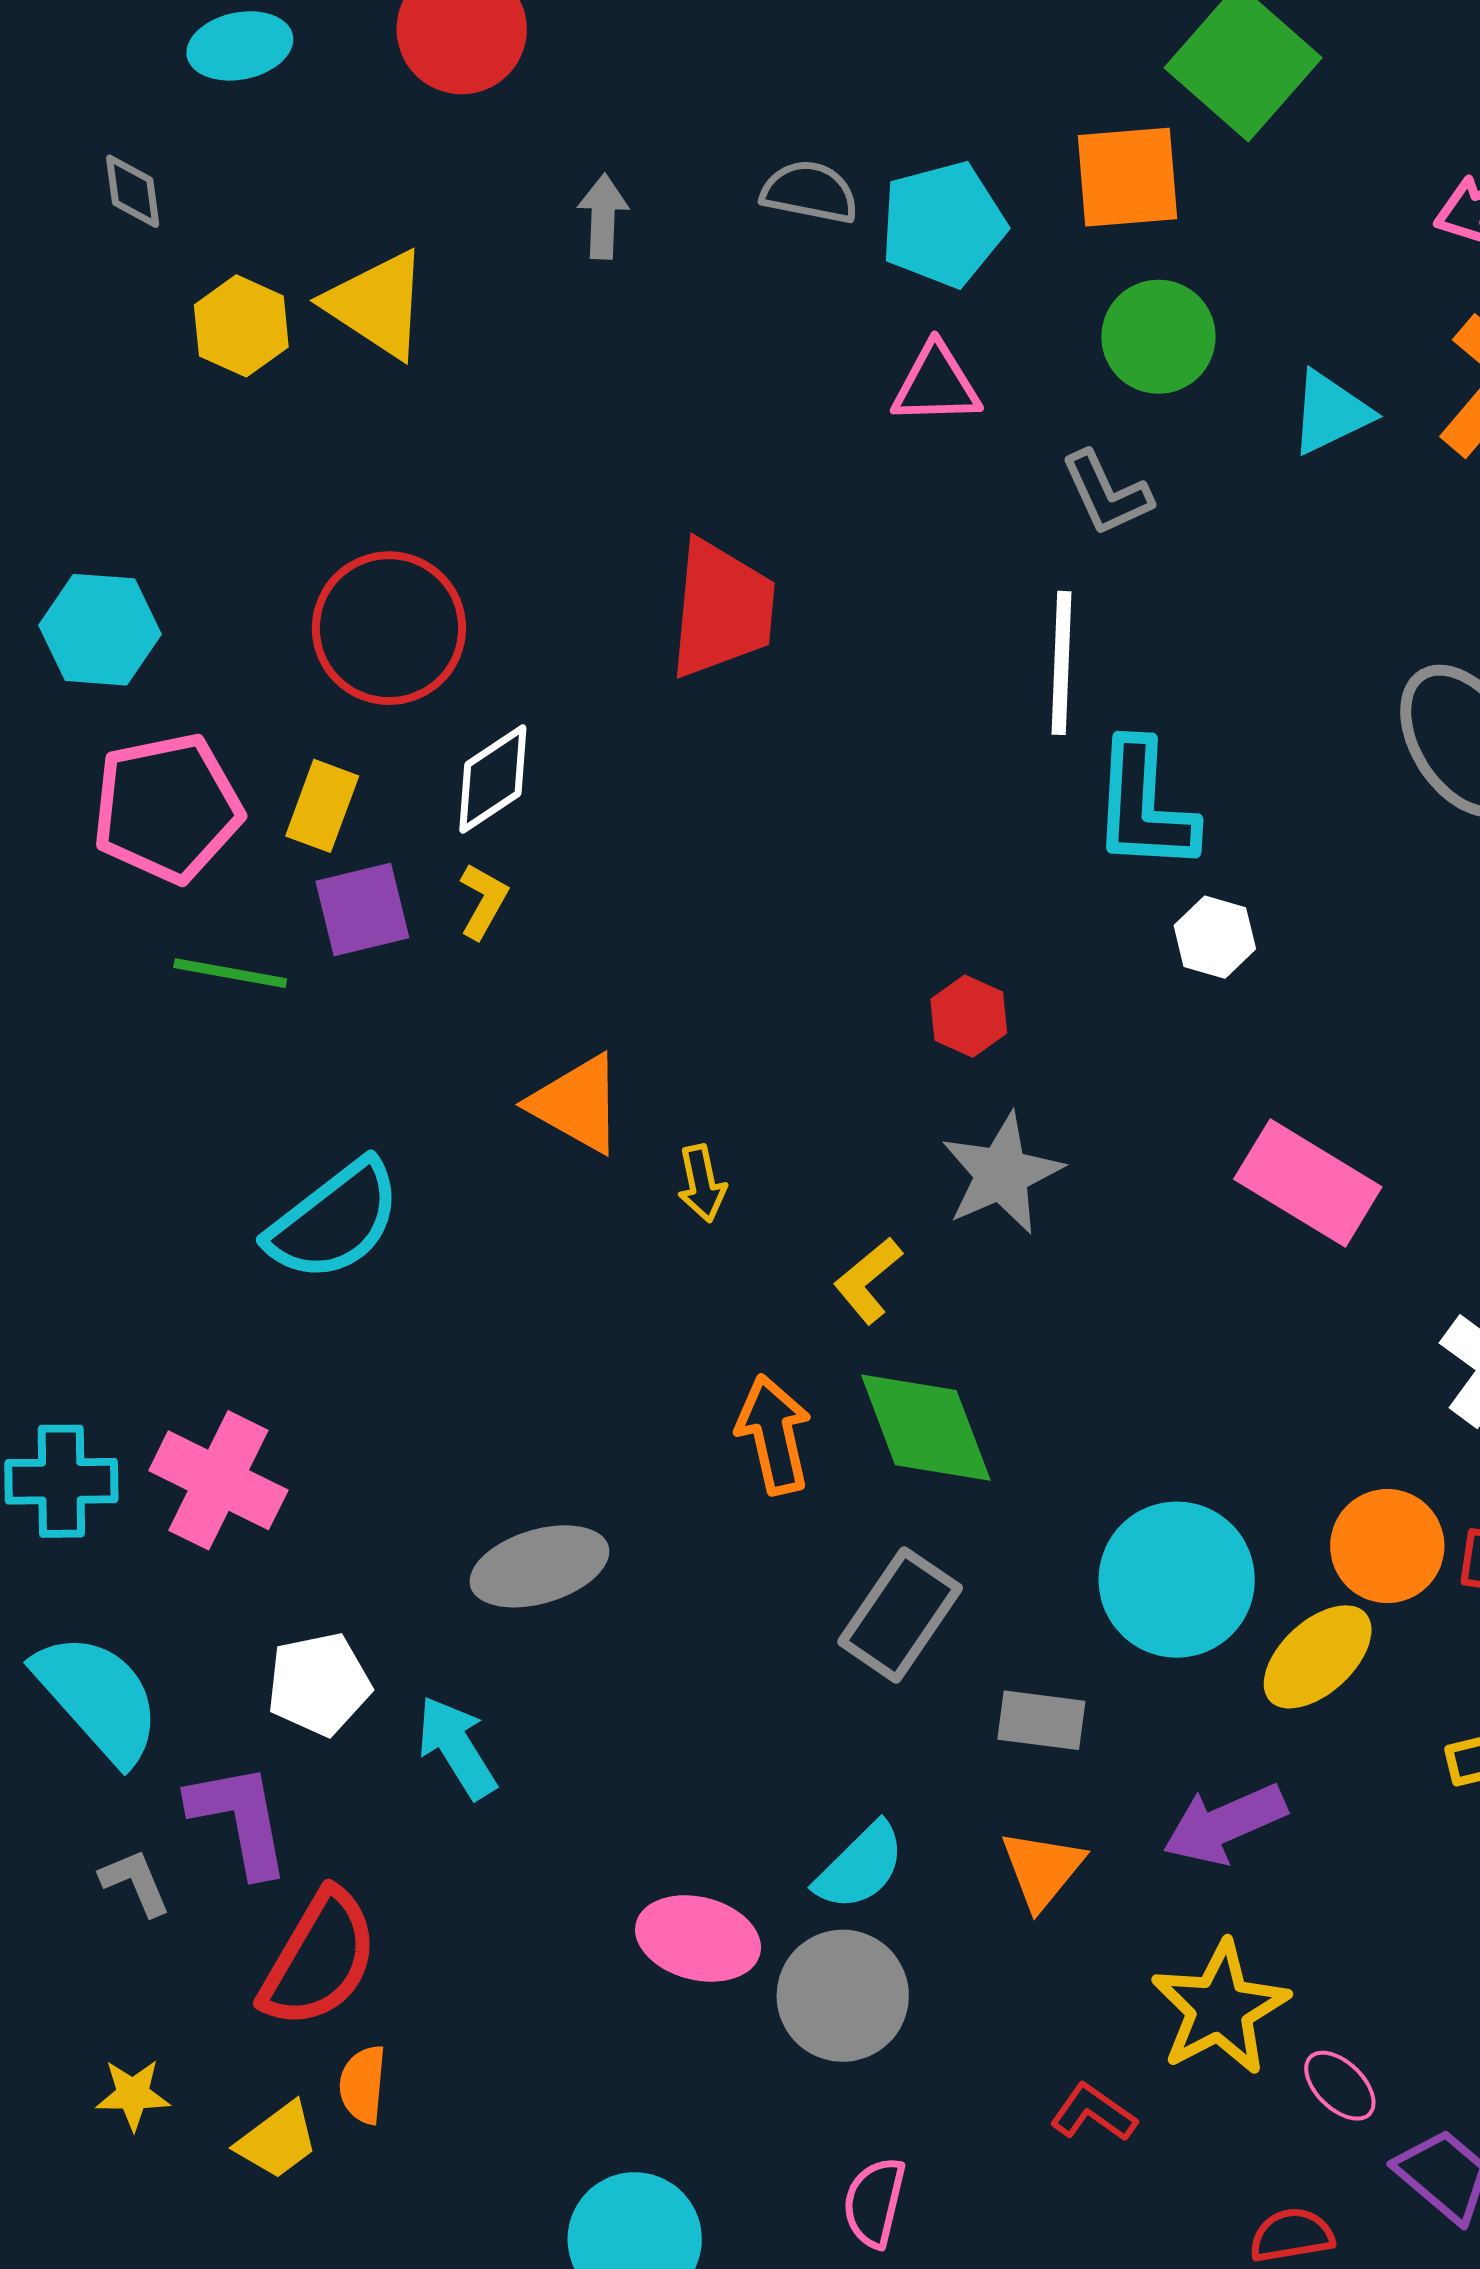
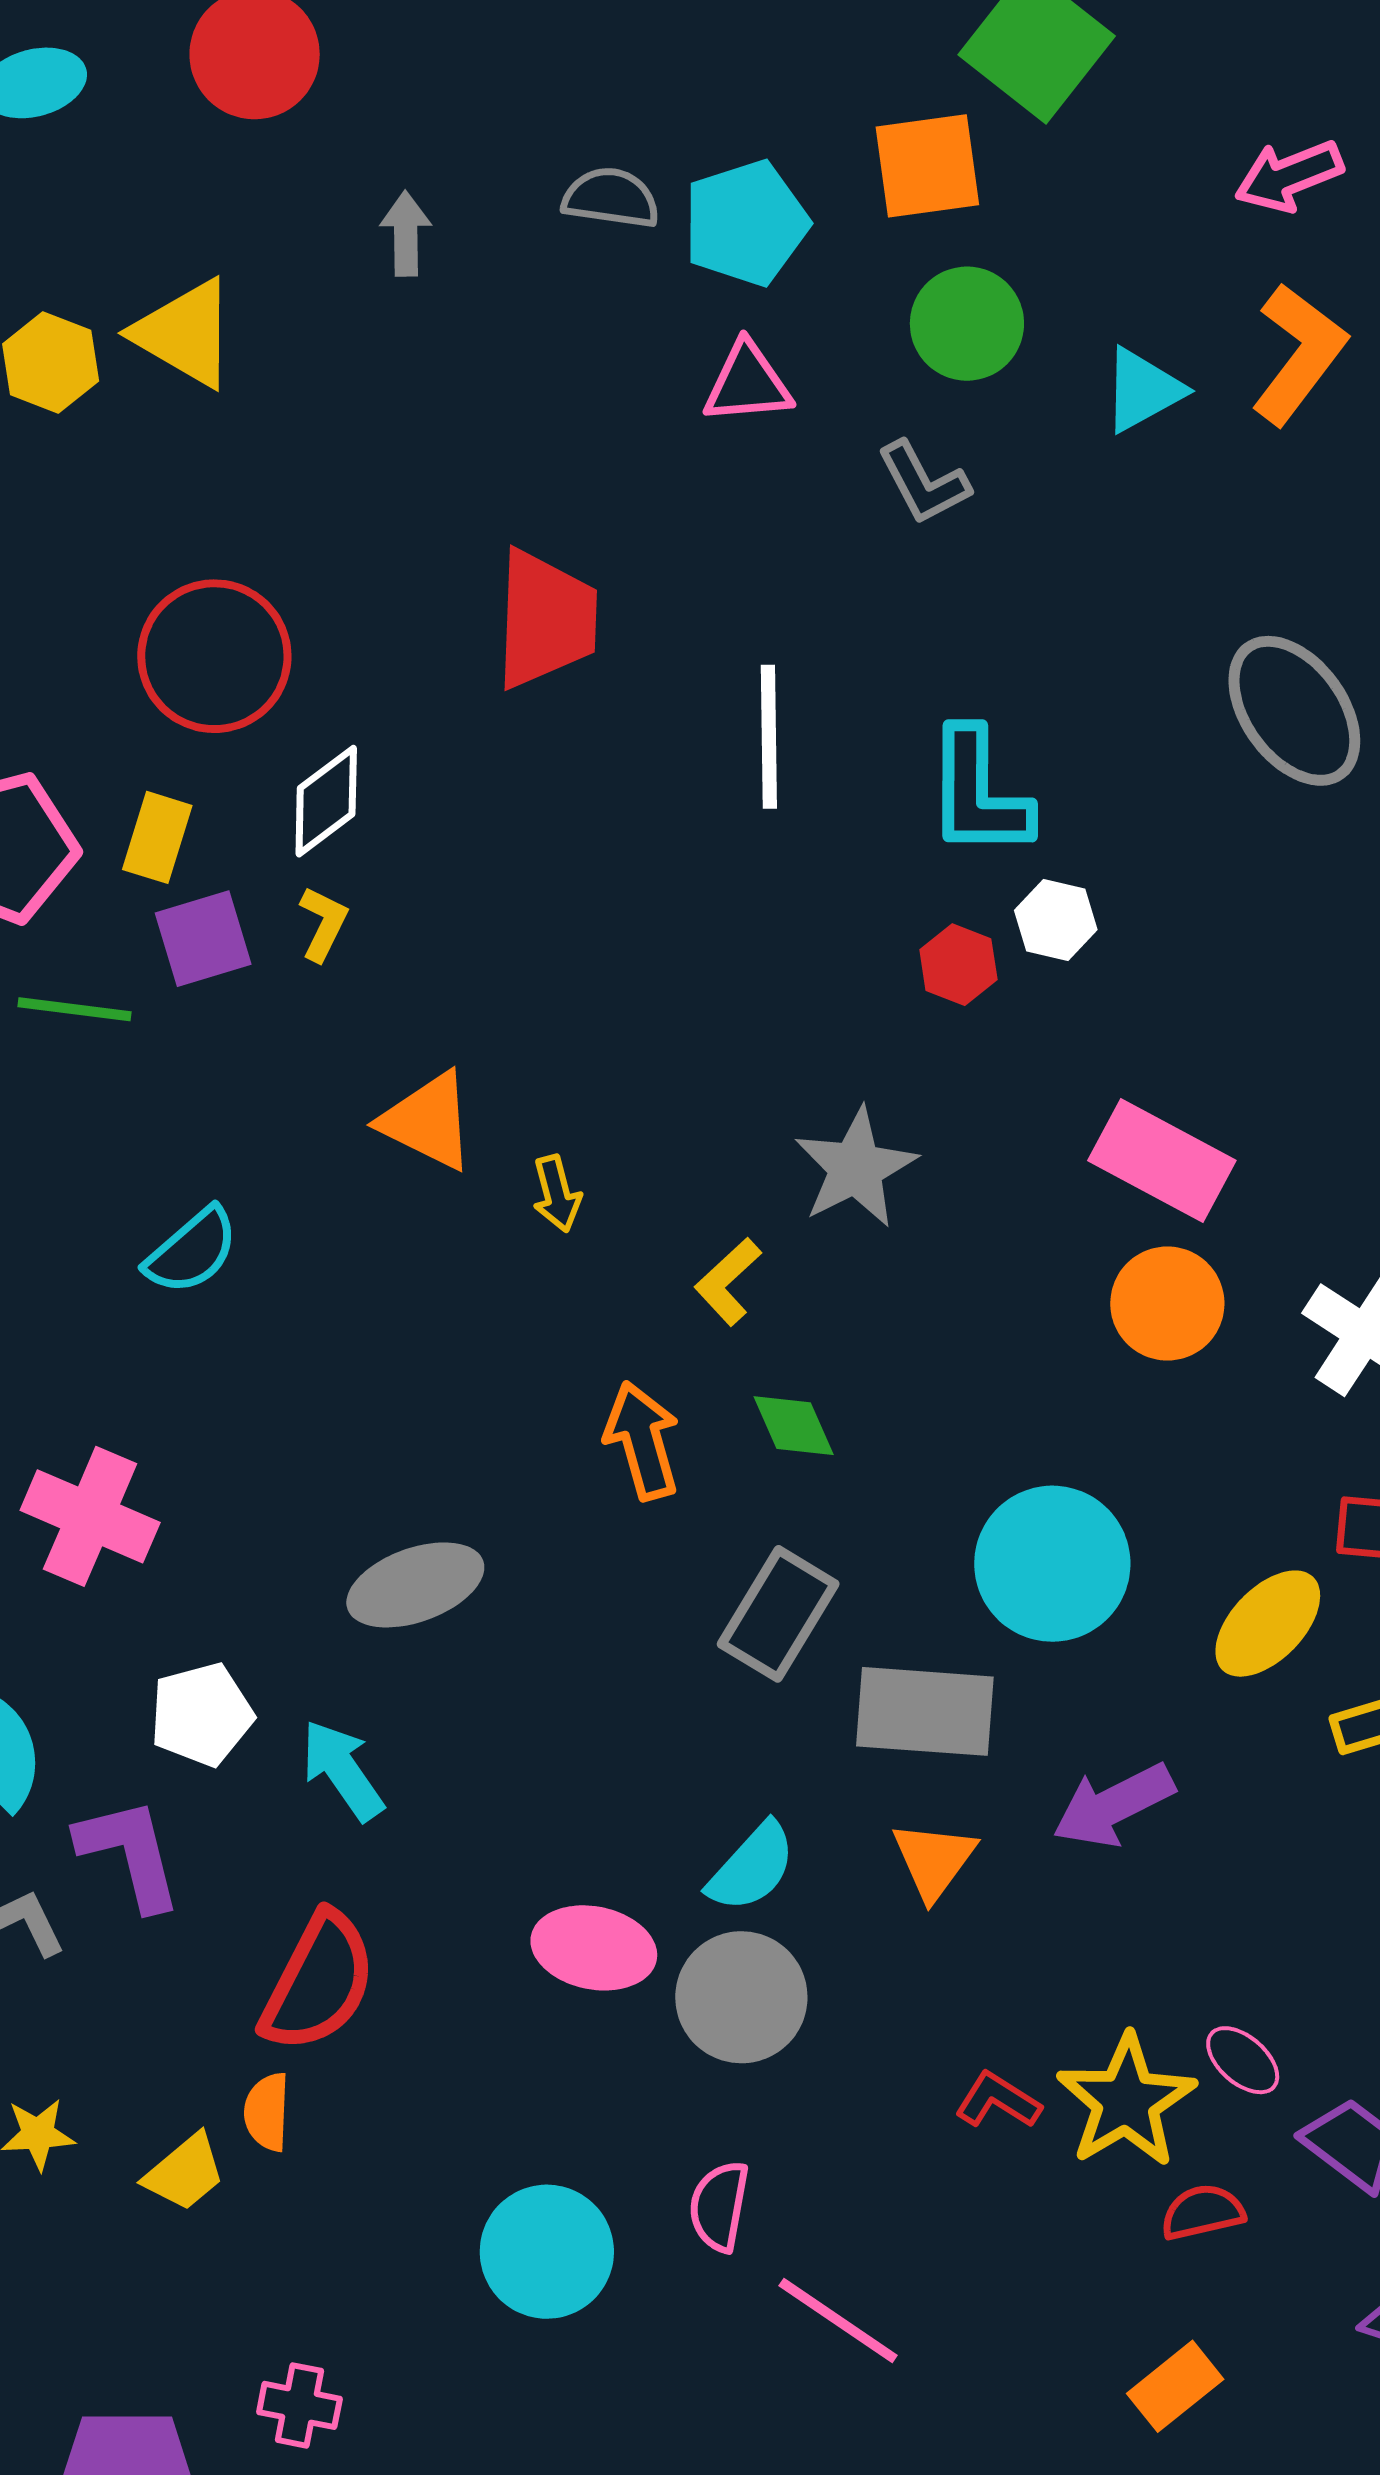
white line: (1061, 663) -> (769, 737), moved
red hexagon: (969, 1016) -> (958, 965), moved
cyan semicircle: (334, 1221) -> (192, 1251), size x0.7
green diamond: (926, 1428) -> (794, 1426), size x0.6
orange circle: (1387, 1546) -> (1167, 1303), moved
yellow ellipse: (1318, 1657) -> (1268, 1624), moved
gray rectangle: (1041, 1720) -> (925, 1711), size x1.6
red semicircle: (319, 1959) -> (318, 1982), moved
yellow star: (1220, 2008) -> (1126, 2101), moved
pink semicircle: (874, 2202) -> (719, 2206), moved

